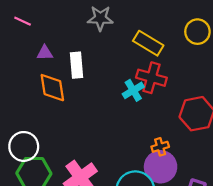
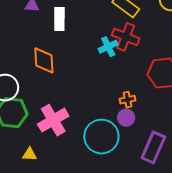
orange diamond: (52, 88) -> (44, 60), moved
purple circle: (161, 167) -> (126, 118), size x0.6

